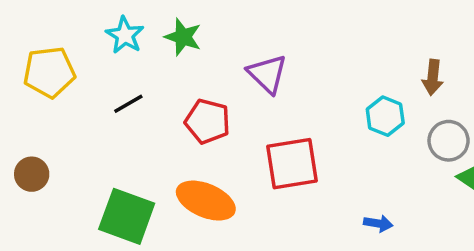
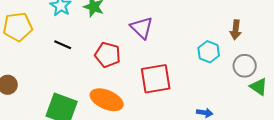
black line: (128, 104) -> (63, 45), turned 54

